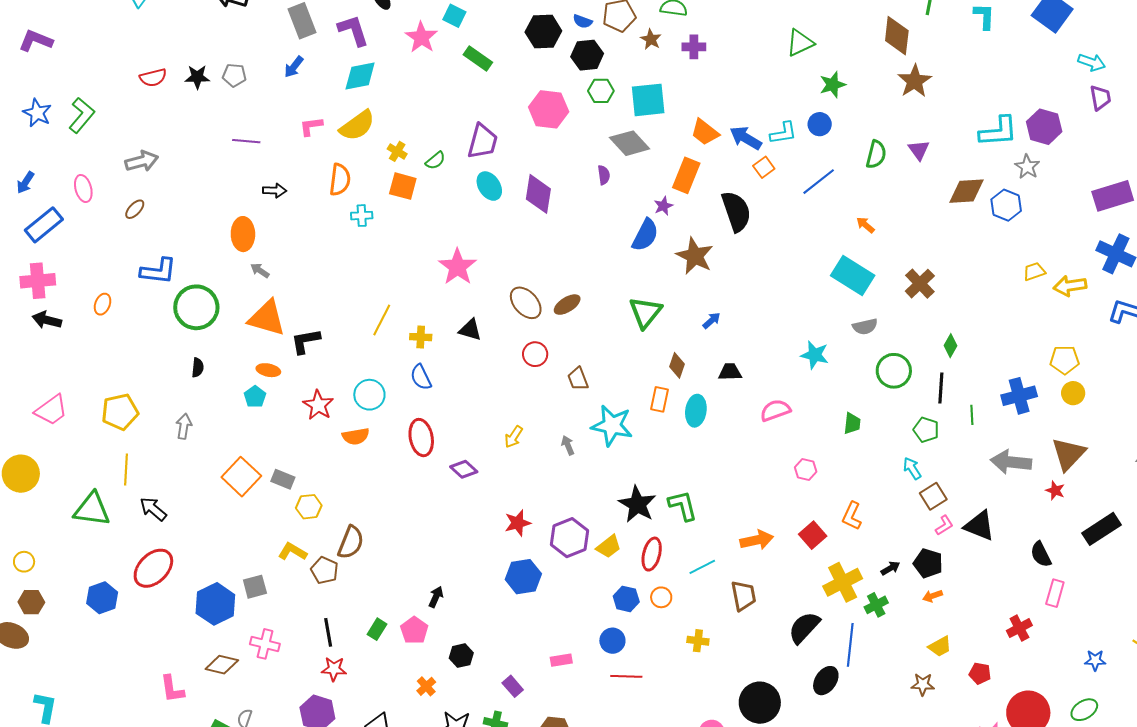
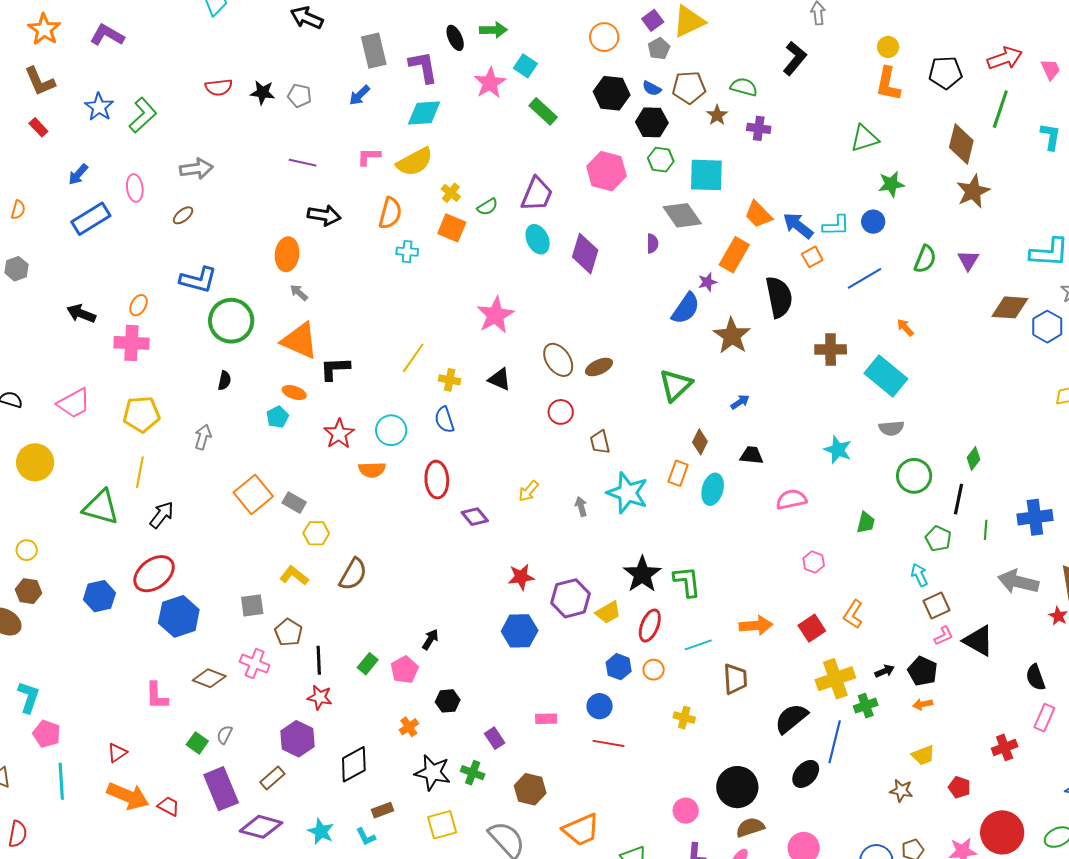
black arrow: (275, 190) -> (324, 215), size x1.4
pink cross: (38, 281) -> (131, 343), moved
brown cross: (920, 284) -> (831, 349), moved, turned 36
black arrow: (153, 509) -> (162, 515), turned 80
brown pentagon: (325, 570) -> (288, 632), moved
blue hexagon: (215, 604) -> (179, 616), moved

